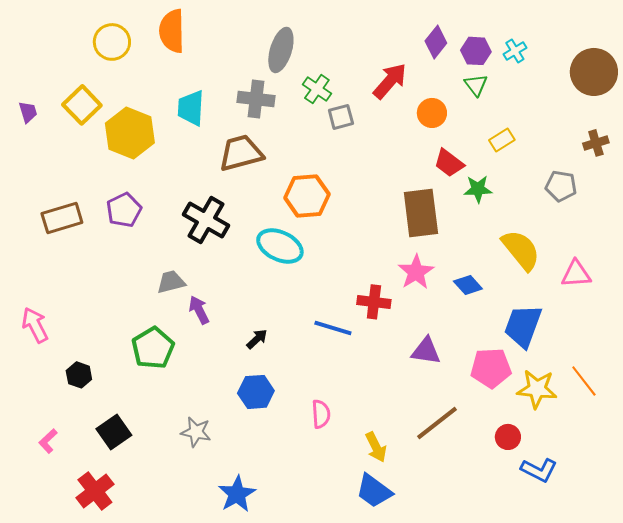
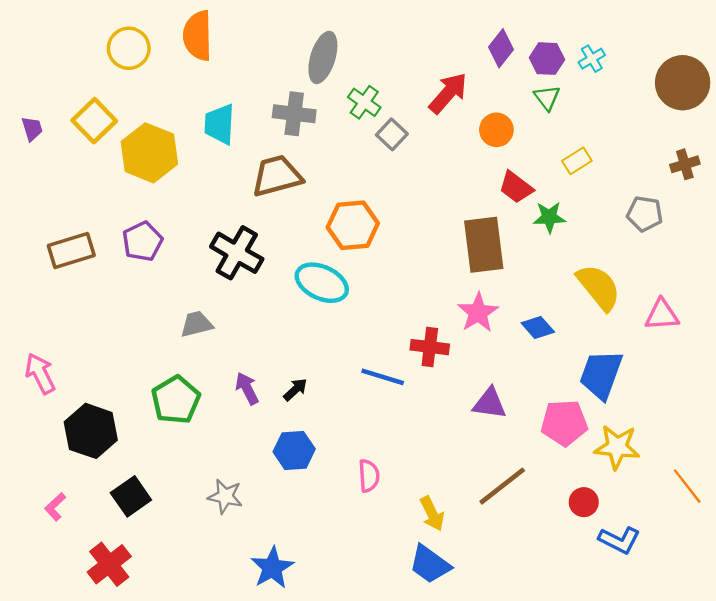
gray square: (341, 117) -> (392, 134), turned -32
purple arrow: (199, 310) -> (247, 388), moved
black hexagon: (79, 375) -> (91, 431), size x1.8
orange line: (584, 381) -> (687, 486), moved

